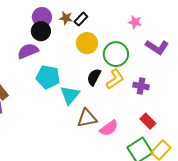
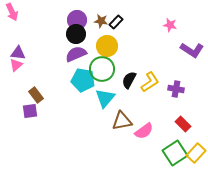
yellow circle: (87, 43) -> (107, 46), moved
purple semicircle: (28, 51) -> (76, 54), moved
green circle: (116, 54) -> (102, 69), moved

